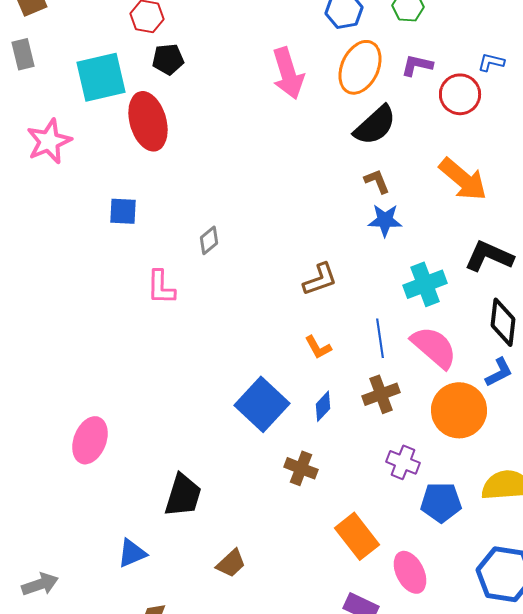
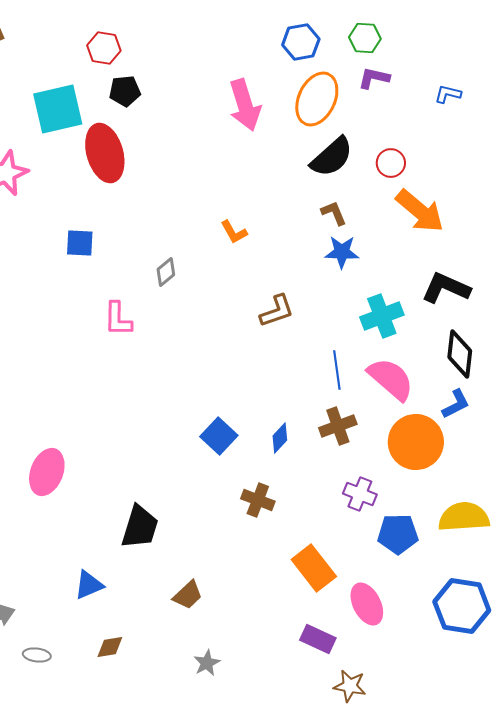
purple L-shape: (417, 65) -> (374, 78), moved
red circle: (460, 94) -> (391, 163), moved, size x0.7
orange L-shape: (318, 347) -> (234, 232), moved
blue square: (262, 404) -> (219, 436), size x0.7

